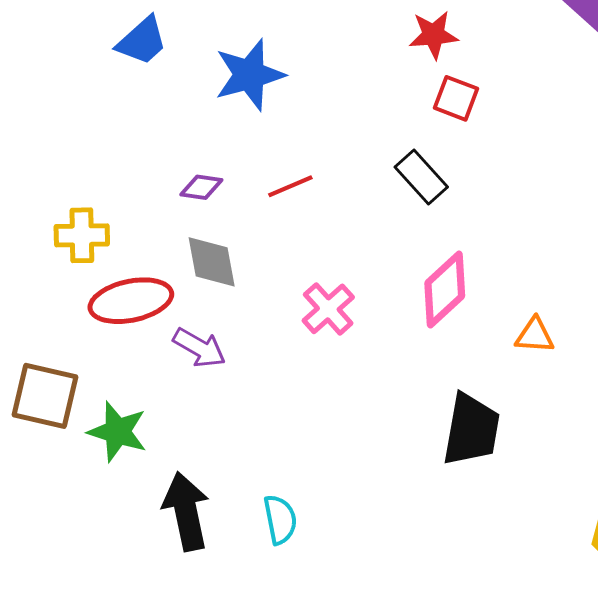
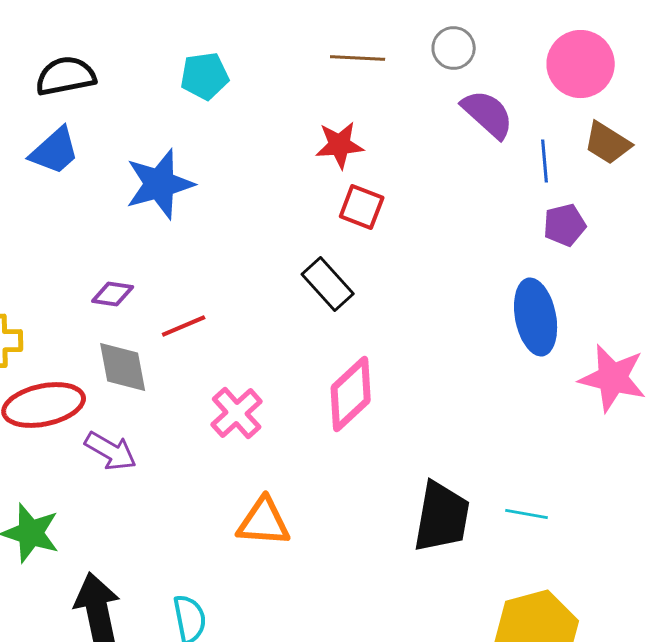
red line: (290, 186) -> (184, 326), moved
orange triangle: (535, 335) -> (264, 522), moved, size x1.4
black trapezoid: (471, 430) -> (442, 517), moved

